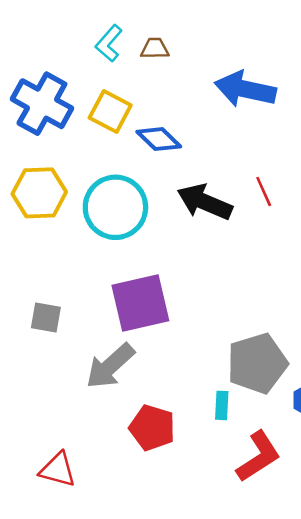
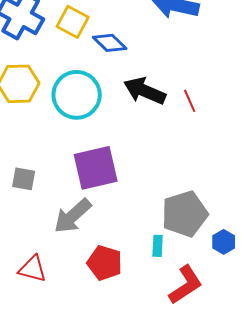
red line: (264, 192) -> (190, 101), moved
red triangle: (58, 470) -> (33, 269), moved

